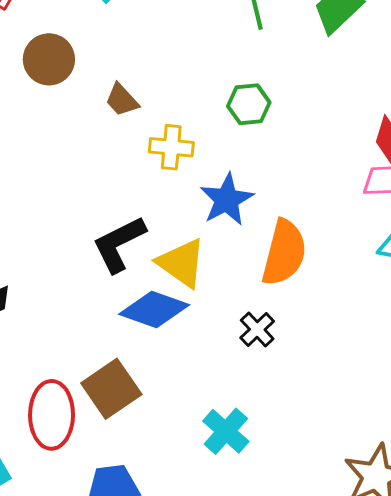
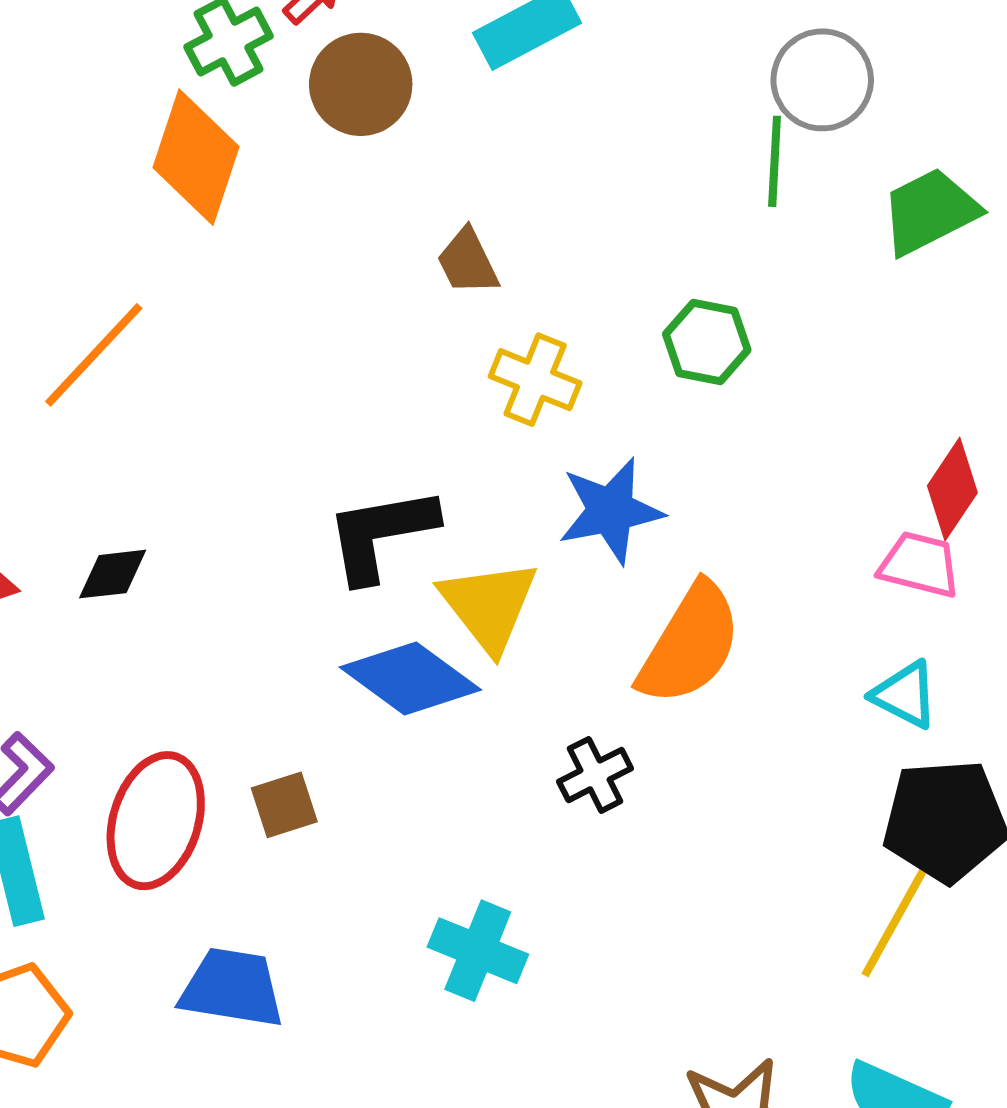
brown circle: (49, 59) -> (361, 84), moved
brown square: (111, 389) -> (284, 805), size x0.6
cyan cross: (226, 431) -> (478, 951), turned -36

